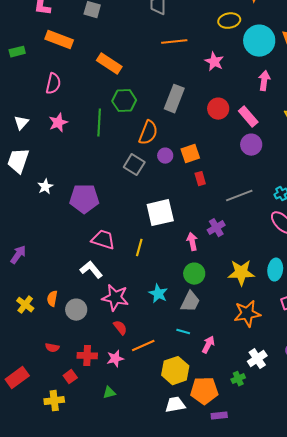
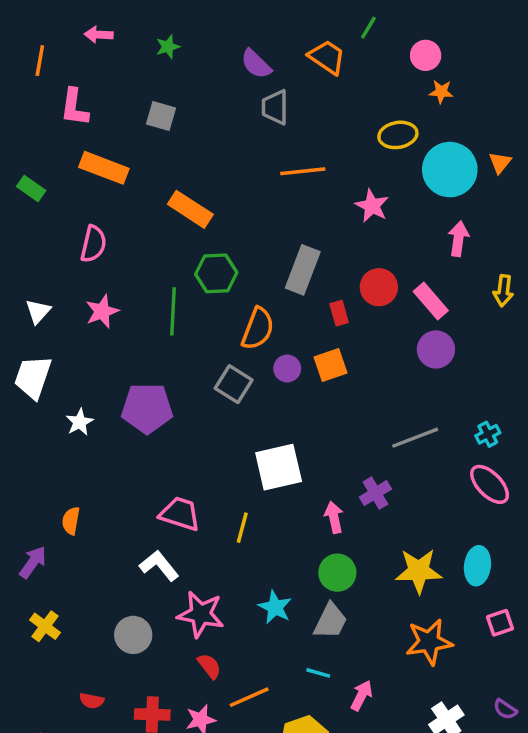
green rectangle: (17, 52) -> (31, 189), turned 49
red rectangle: (200, 179) -> (339, 313), moved
purple pentagon: (84, 199) -> (147, 408), moved
purple arrow: (18, 255) -> (33, 562), moved
orange semicircle: (52, 299) -> (71, 521), moved

